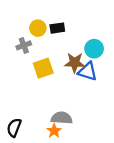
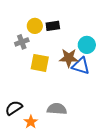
yellow square: (43, 68) -> (40, 63), turned 30
black semicircle: (14, 128) -> (14, 108), moved, turned 36
orange star: (54, 131) -> (31, 122), moved

